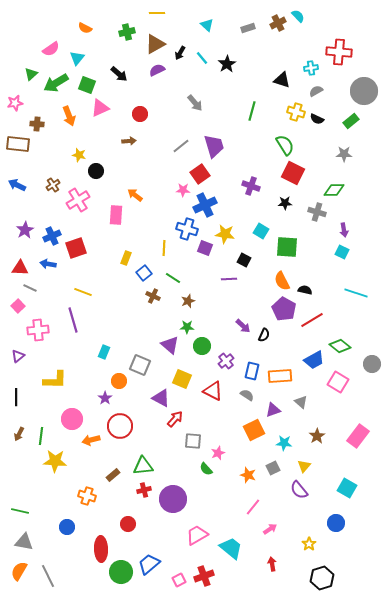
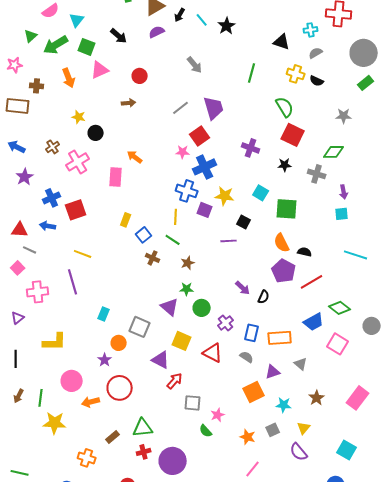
green rectangle: (351, 121) -> (366, 83), moved
purple star: (25, 230) -> (25, 177), moved
yellow line: (164, 248) -> (176, 217), moved
cyan square: (342, 252) -> (342, 214), turned -32

